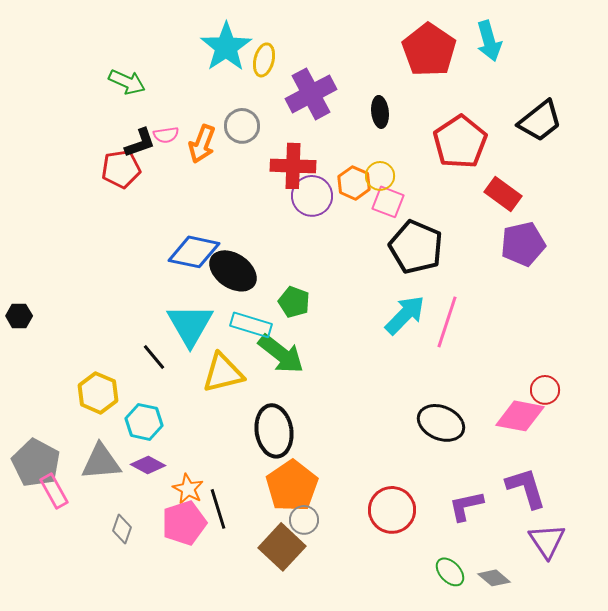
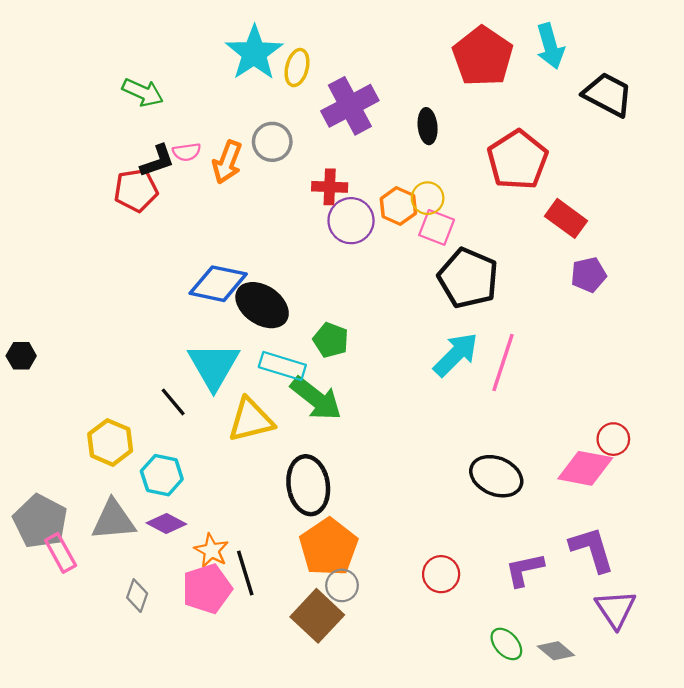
black trapezoid: (540, 121) -> (608, 95), moved, turned -114
red cross: (293, 166) -> (330, 187), size x0.7
purple pentagon: (523, 244) -> (589, 275), size x0.7
red circle: (392, 510) -> (441, 574), size x0.7

